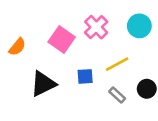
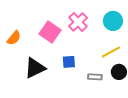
yellow line: (117, 64) -> (111, 52), moved
gray rectangle: (117, 95) -> (95, 77), turned -40

